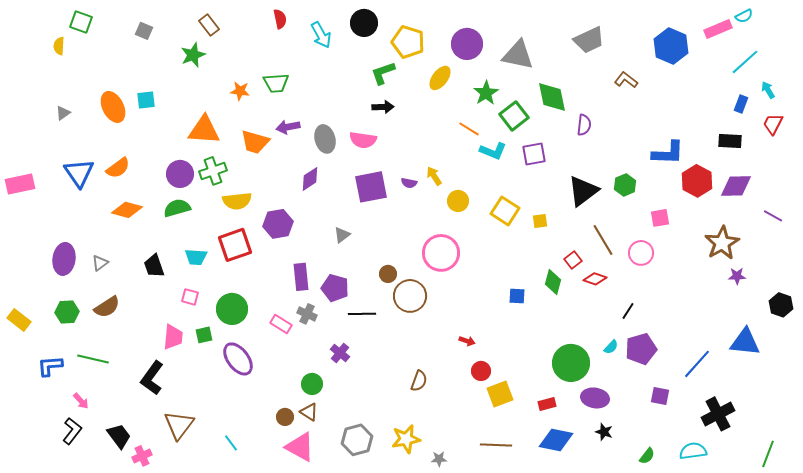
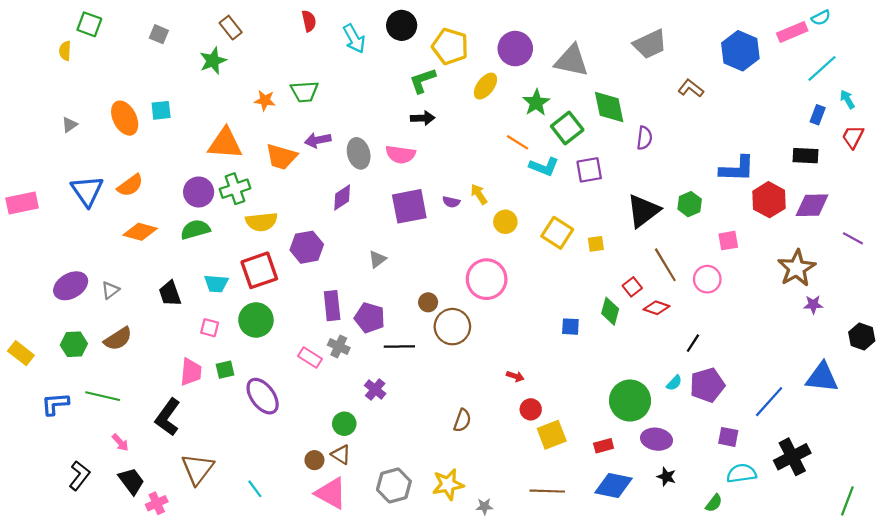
purple ellipse: (64, 259) -> (71, 286), turned 52
green circle: (232, 309) -> (256, 320), moved
pink arrow: (81, 401) -> (120, 442), moved
cyan semicircle: (693, 451) -> (741, 473), moved

